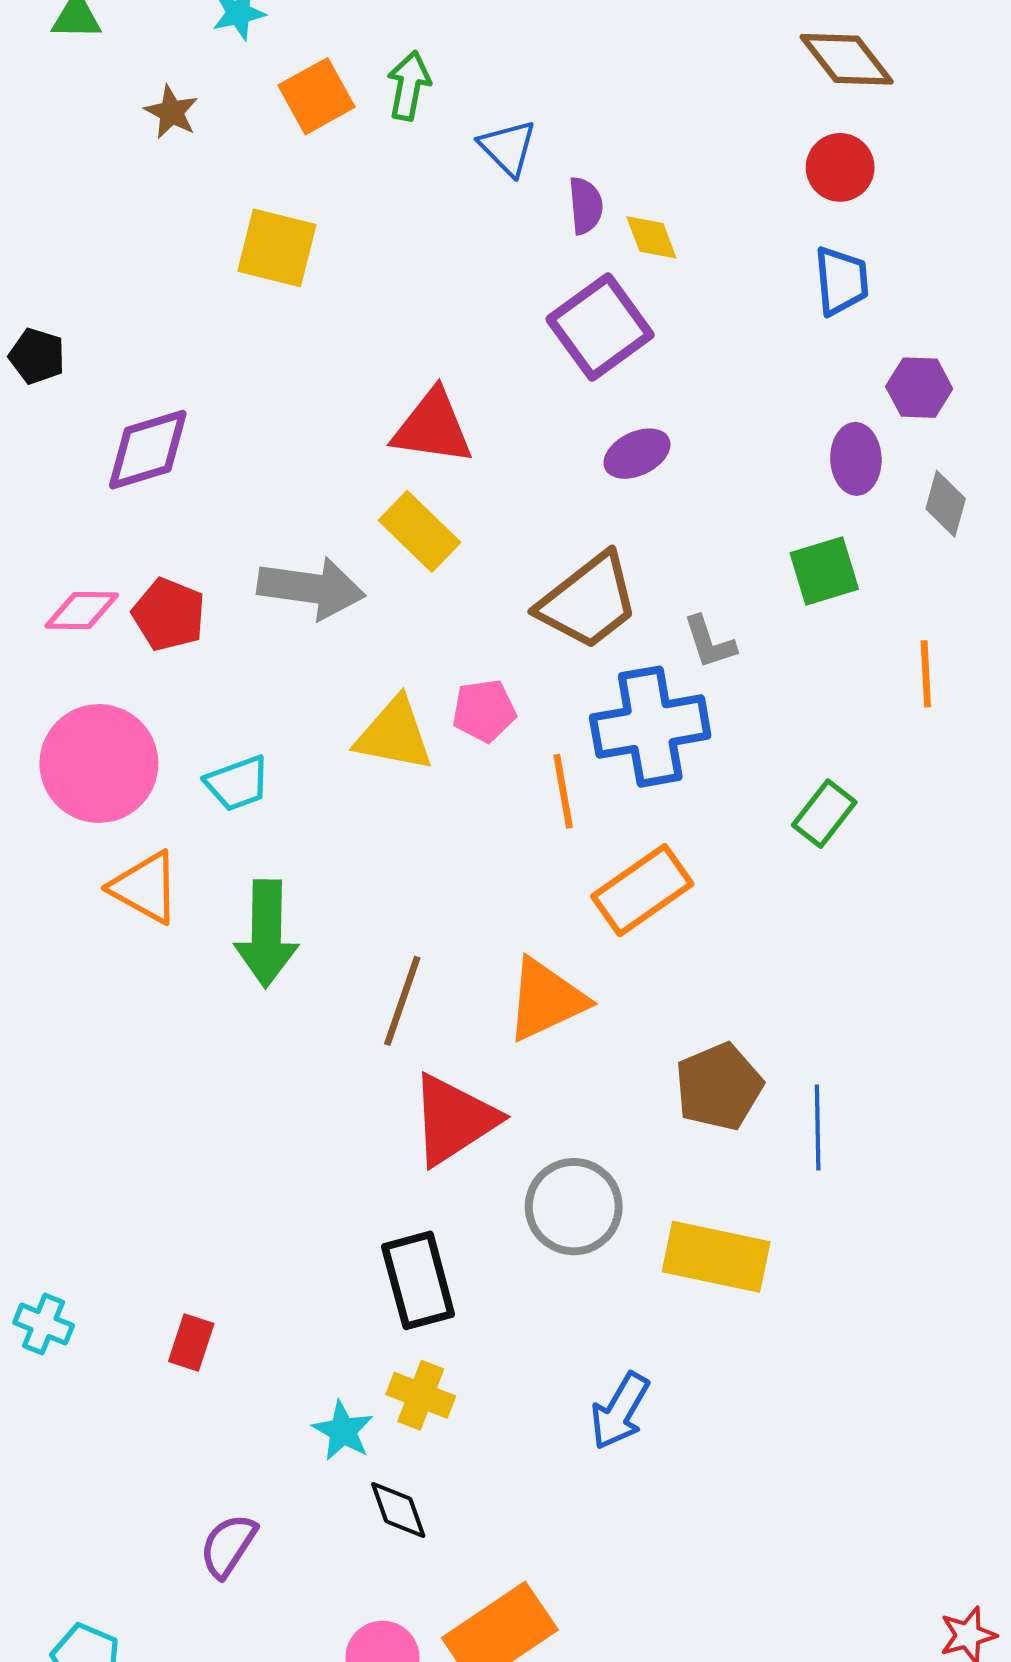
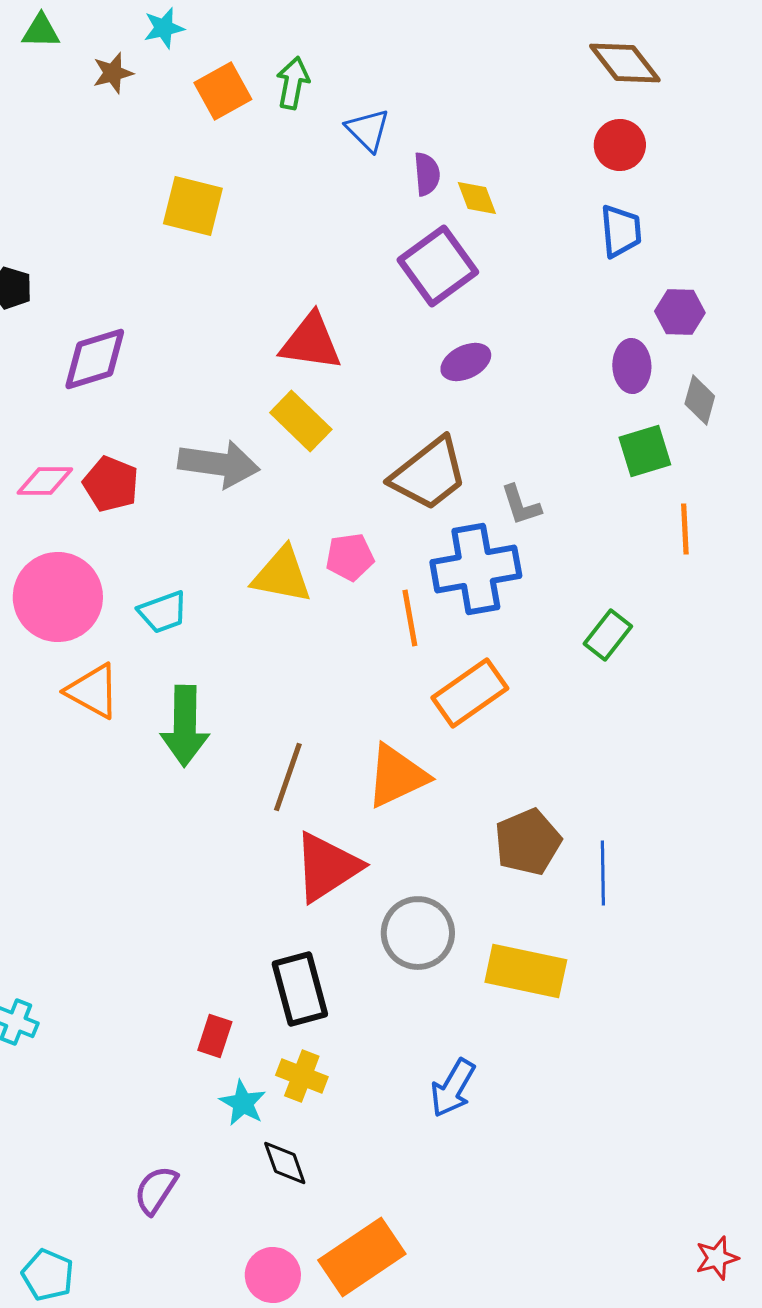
brown star: (171, 112) -> (113, 73), moved, turned 30
green square: (824, 571) -> (645, 451), moved
red rectangle: (191, 1342) -> (215, 1036), moved

